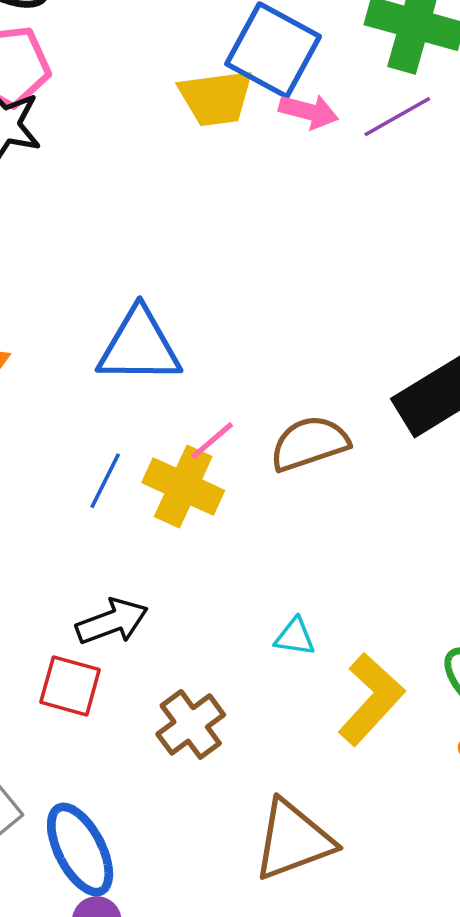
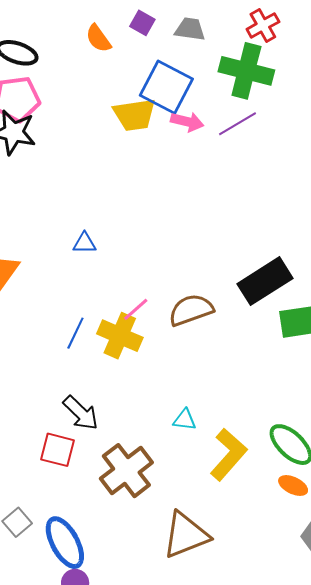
blue triangle: (139, 346) -> (84, 243), moved, size x0.5
black arrow: (112, 622) -> (81, 413), turned 66
brown cross: (191, 724) -> (126, 471), size x1.4

